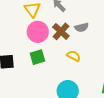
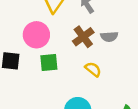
pink circle: (38, 32) -> (36, 35), moved

